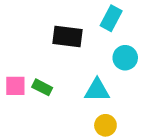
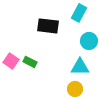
pink square: (15, 86) -> (11, 61), turned 35
cyan triangle: (97, 90) -> (80, 67), moved

